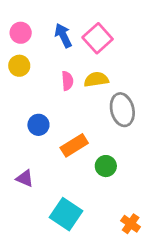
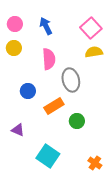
pink square: (98, 38) -> (91, 28), moved
yellow semicircle: (96, 79) -> (94, 52), moved
pink semicircle: (67, 81) -> (49, 59), size x1.5
gray ellipse: (122, 110) -> (71, 80), moved

